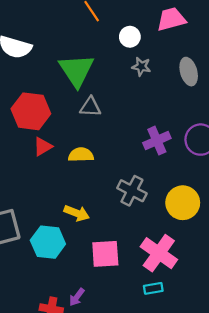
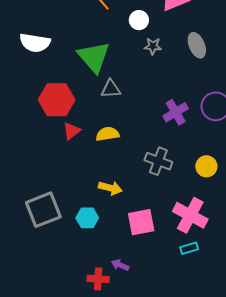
yellow circle: (183, 203) -> (206, 166), size x0.7
cyan hexagon: (48, 242) -> (87, 218), size x0.7
purple arrow: (77, 297) -> (120, 265), turned 84

